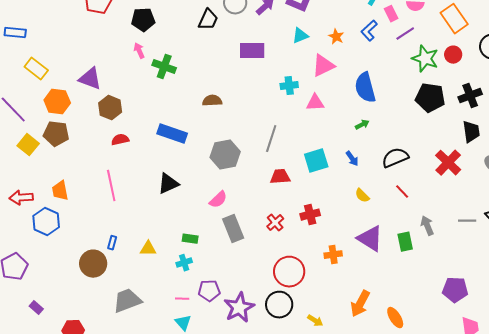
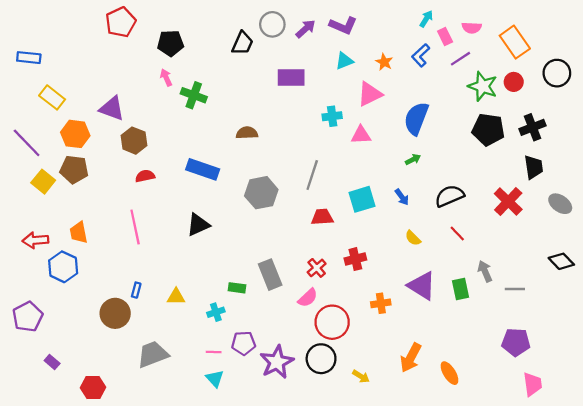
blue semicircle: (365, 88) -> (416, 118), turned 36
pink semicircle: (218, 200) -> (308, 298), moved
gray line: (467, 221) -> (515, 289), moved
green rectangle: (190, 239) -> (237, 288), moved

